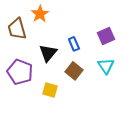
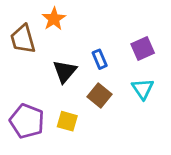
purple pentagon: (20, 72) -> (27, 121), moved

